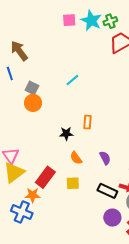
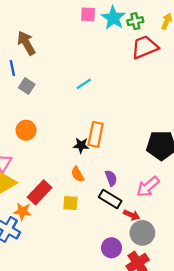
gray square: (32, 88) -> (27, 86), moved
orange circle: (33, 103) -> (26, 130), moved
orange rectangle: (88, 122) -> (96, 134), size x1.5
black star: (66, 134) -> (81, 145), moved
black rectangle: (107, 191) -> (110, 199), moved

